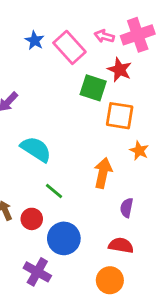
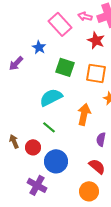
blue star: (35, 40) -> (39, 47), moved
green square: (93, 88) -> (65, 67), moved
cyan semicircle: (36, 149) -> (51, 97), moved, turned -60
red semicircle: (121, 245) -> (97, 166), turned 30

